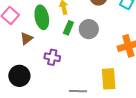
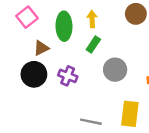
gray circle: (89, 29) -> (115, 70), moved
black circle: (19, 76) -> (34, 74), moved

